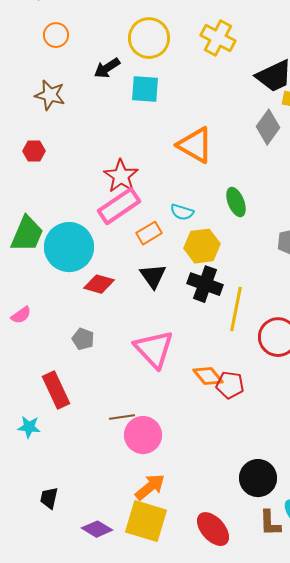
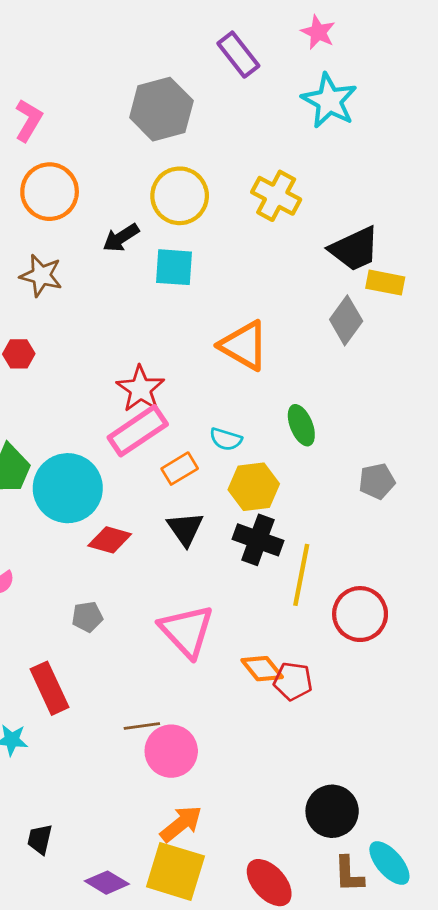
orange circle: (56, 35) -> (50, 192), size x1.6
gray pentagon: (83, 339) -> (87, 617), turned -30

